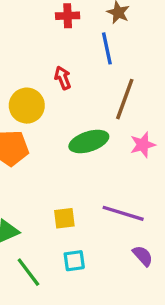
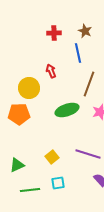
yellow square: (64, 218) -> (52, 157), turned -32
green line: (28, 272) -> (30, 190), turned -60

